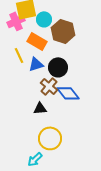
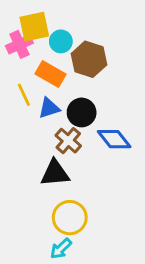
blue diamond: (68, 93) -> (114, 139), moved
black triangle: (40, 108) -> (55, 173), size x1.5
cyan arrow: (35, 159) -> (61, 249), moved

